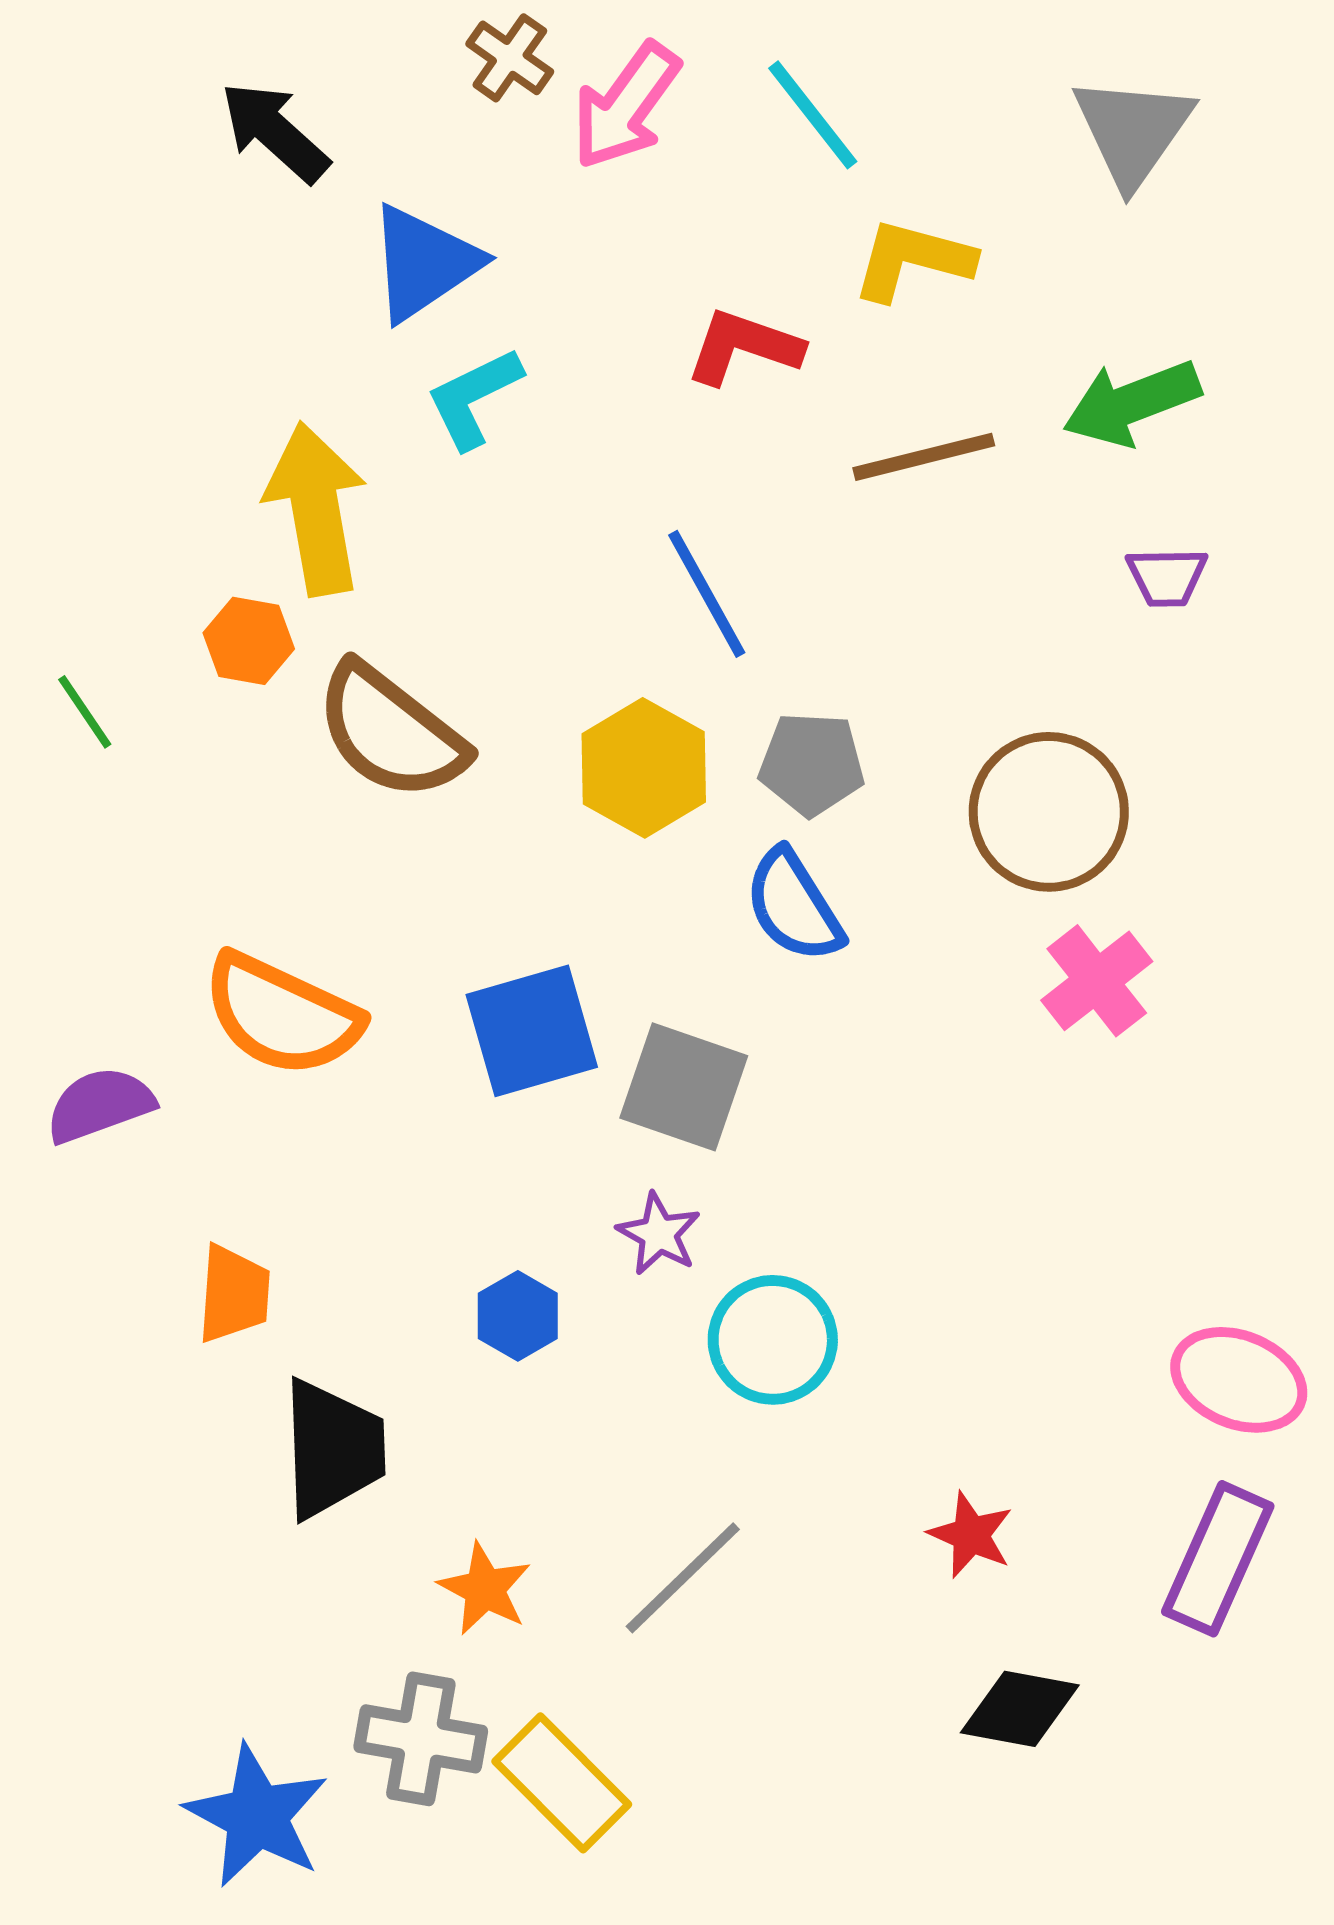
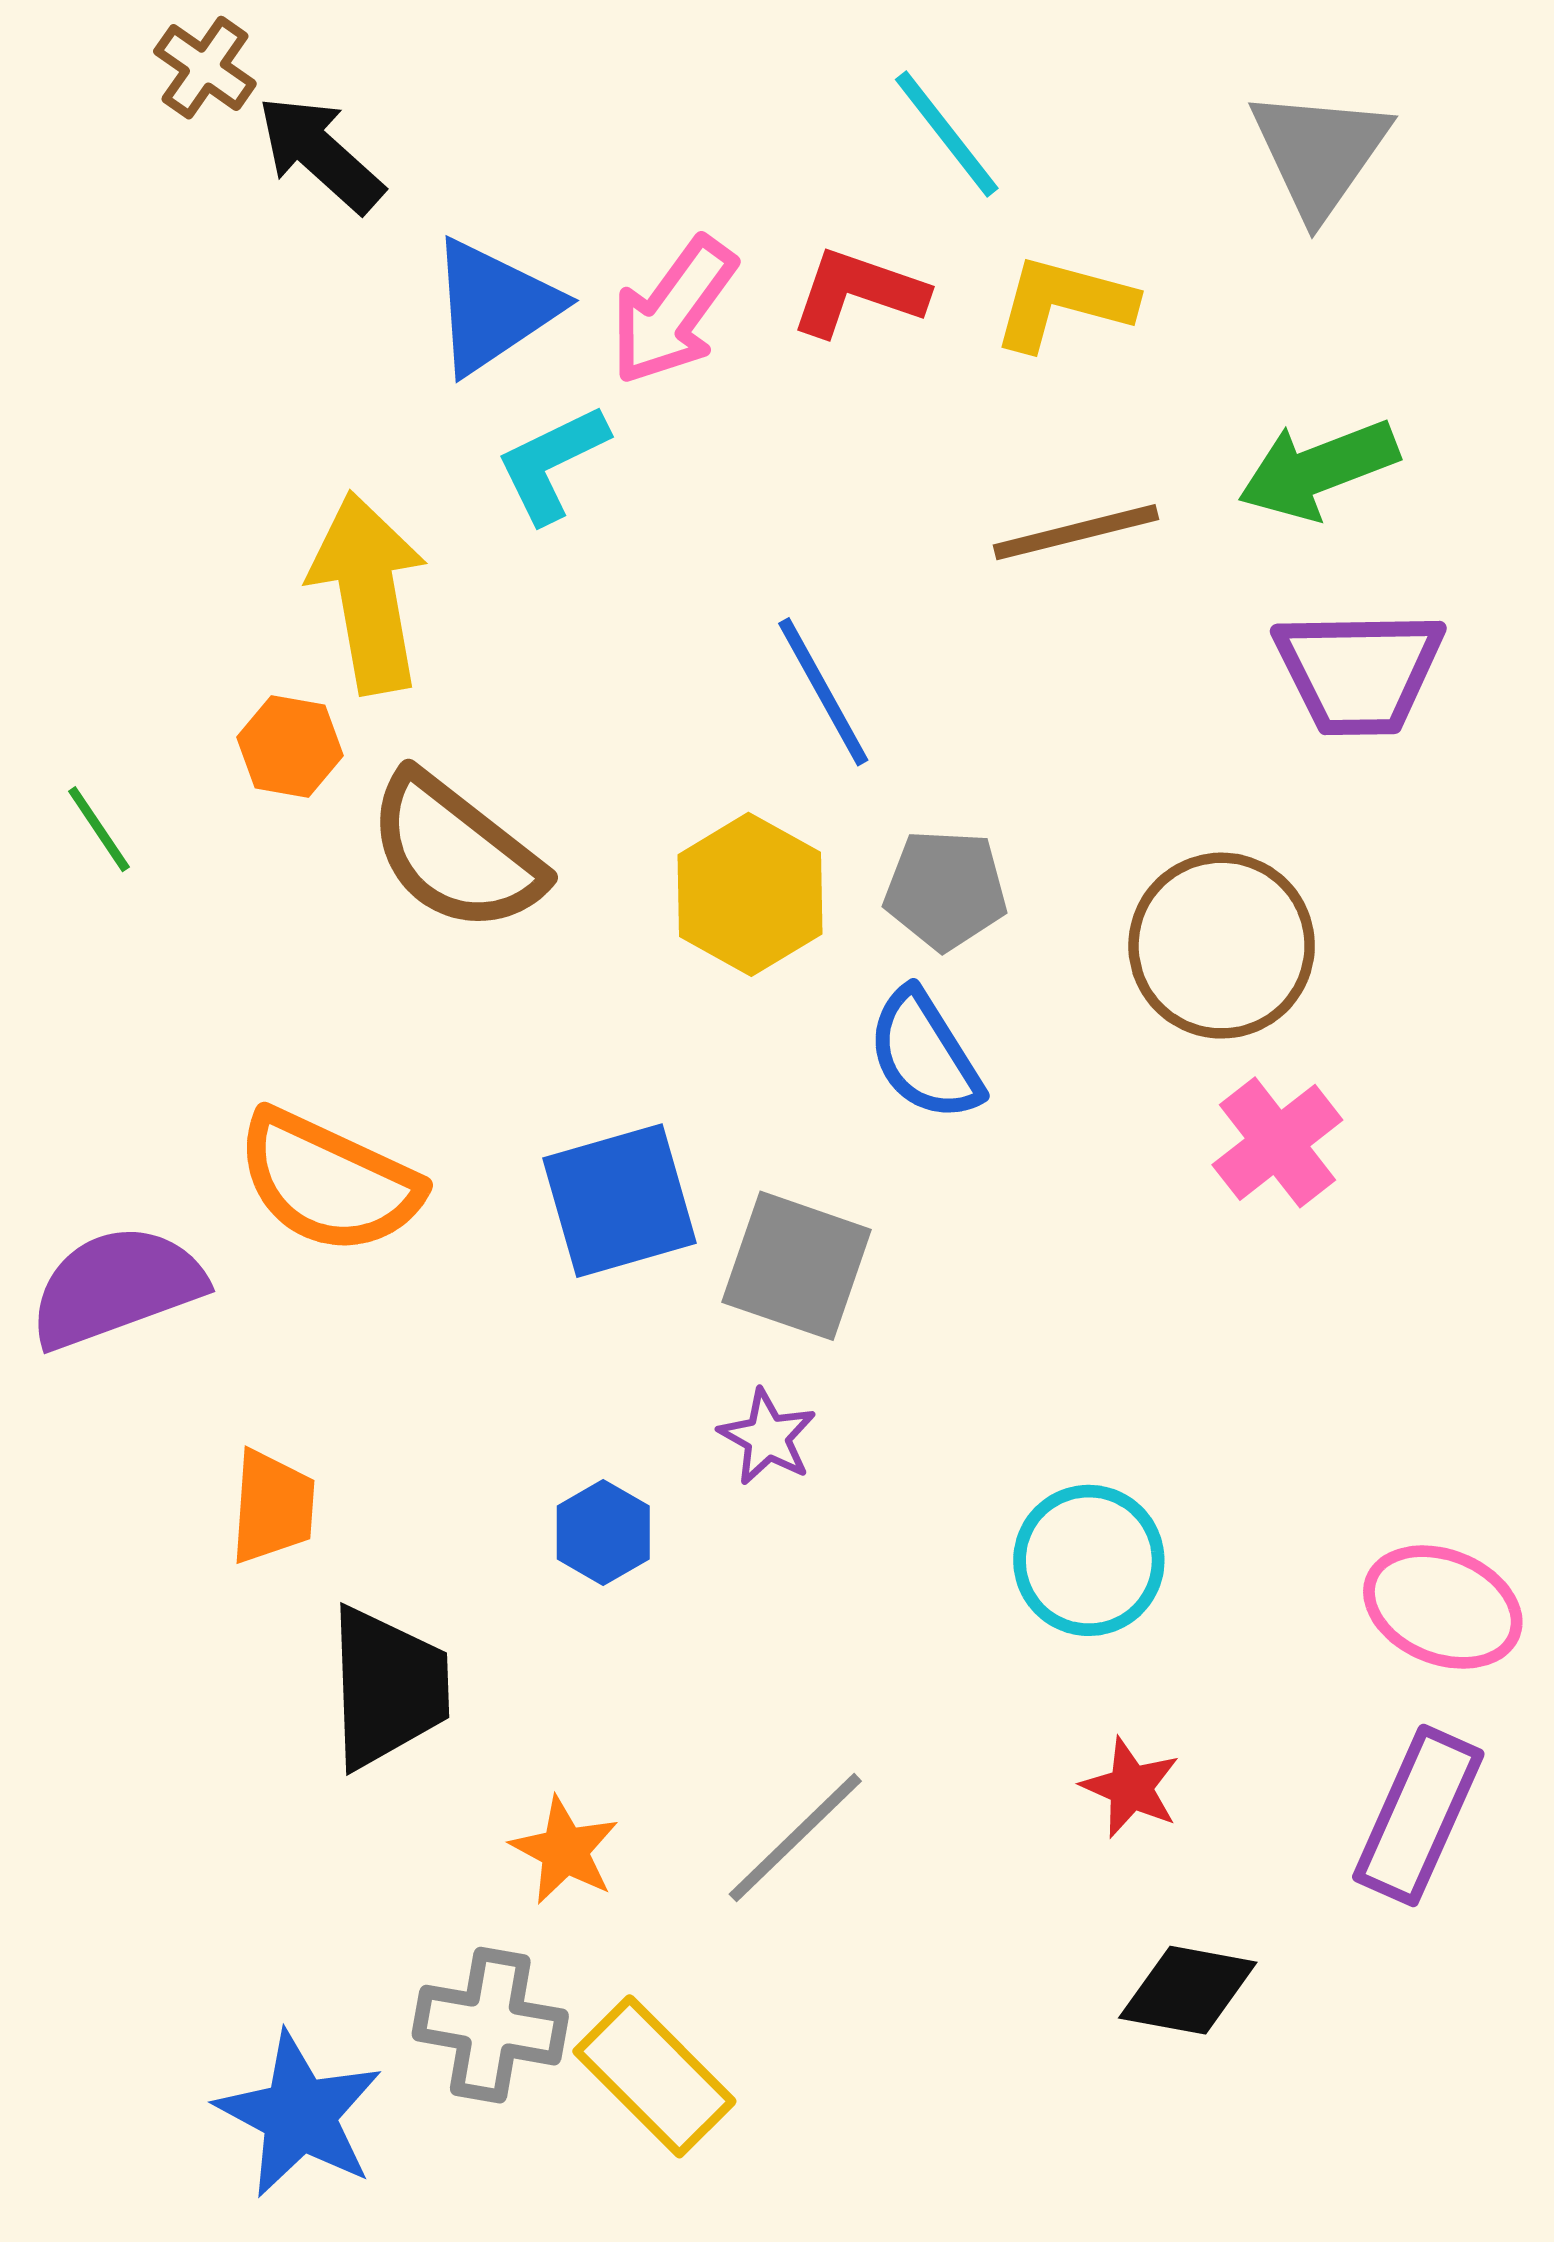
brown cross: (510, 58) -> (205, 68), moved
pink arrow: (626, 106) -> (673, 311), moved
red L-shape: (744, 347) -> (858, 292), moved
purple trapezoid: (1167, 577) -> (1359, 672), size x1.8
purple semicircle: (100, 1105) -> (116, 1287), size x1.4
cyan circle: (773, 1340) -> (1089, 1560), moved

